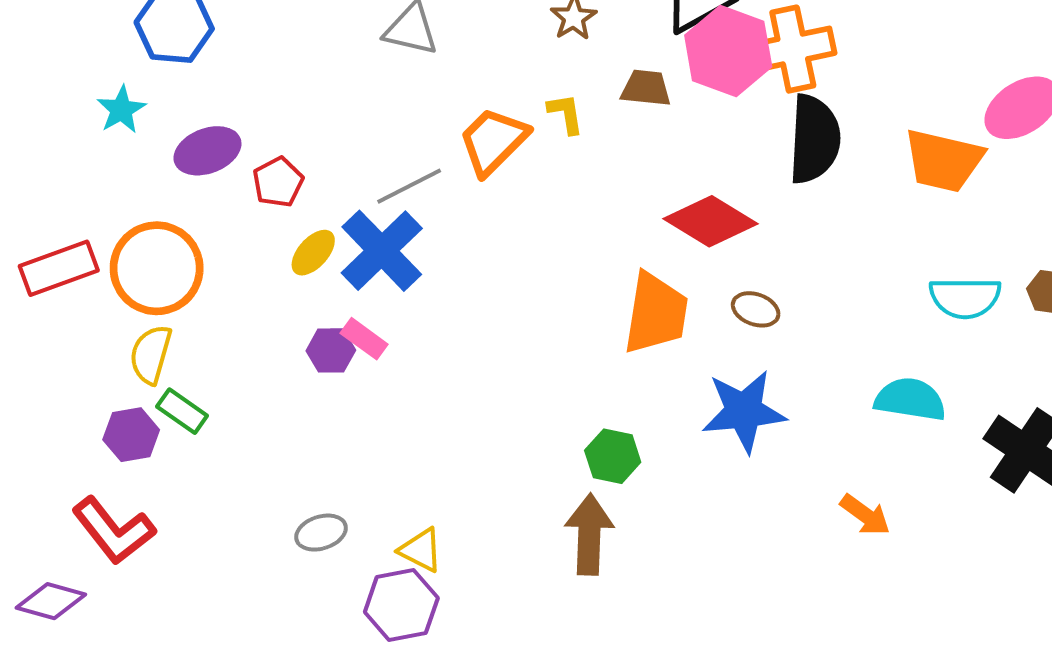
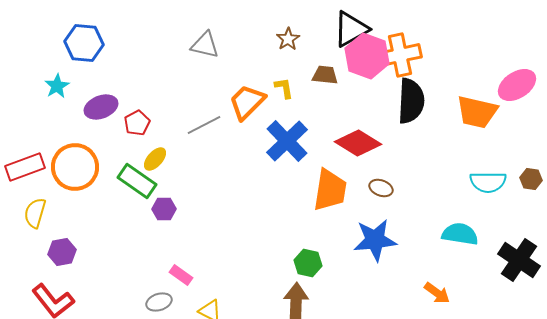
blue cross: (382, 251) -> (287, 141), moved
pink rectangle: (364, 339) -> (181, 275), moved
yellow semicircle: (151, 354) -> (35, 213), moved
green rectangle: (182, 411) -> (137, 181), moved, size x1.5

